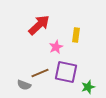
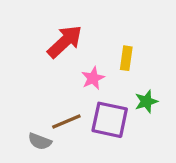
green star: (88, 87) -> (146, 101), moved

